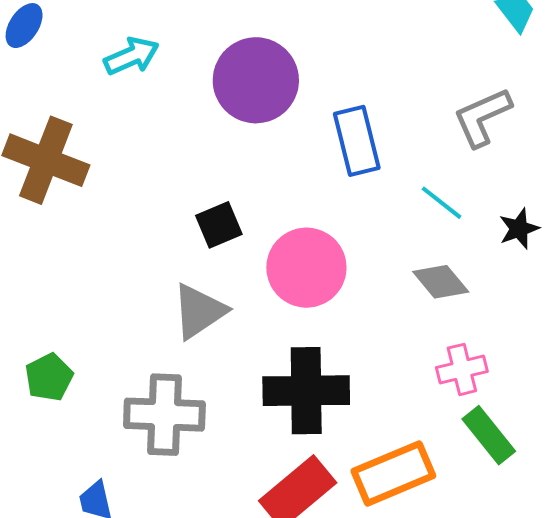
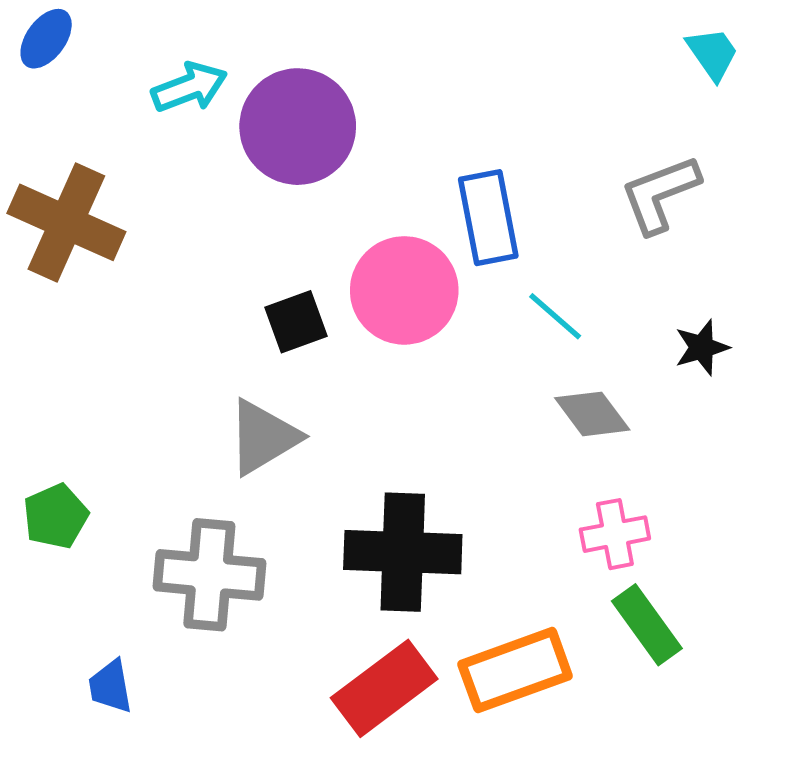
purple circle: (256, 80) -> (298, 127), moved
cyan line: (442, 203) -> (555, 316), moved
pink circle: (306, 268) -> (404, 290), moved

